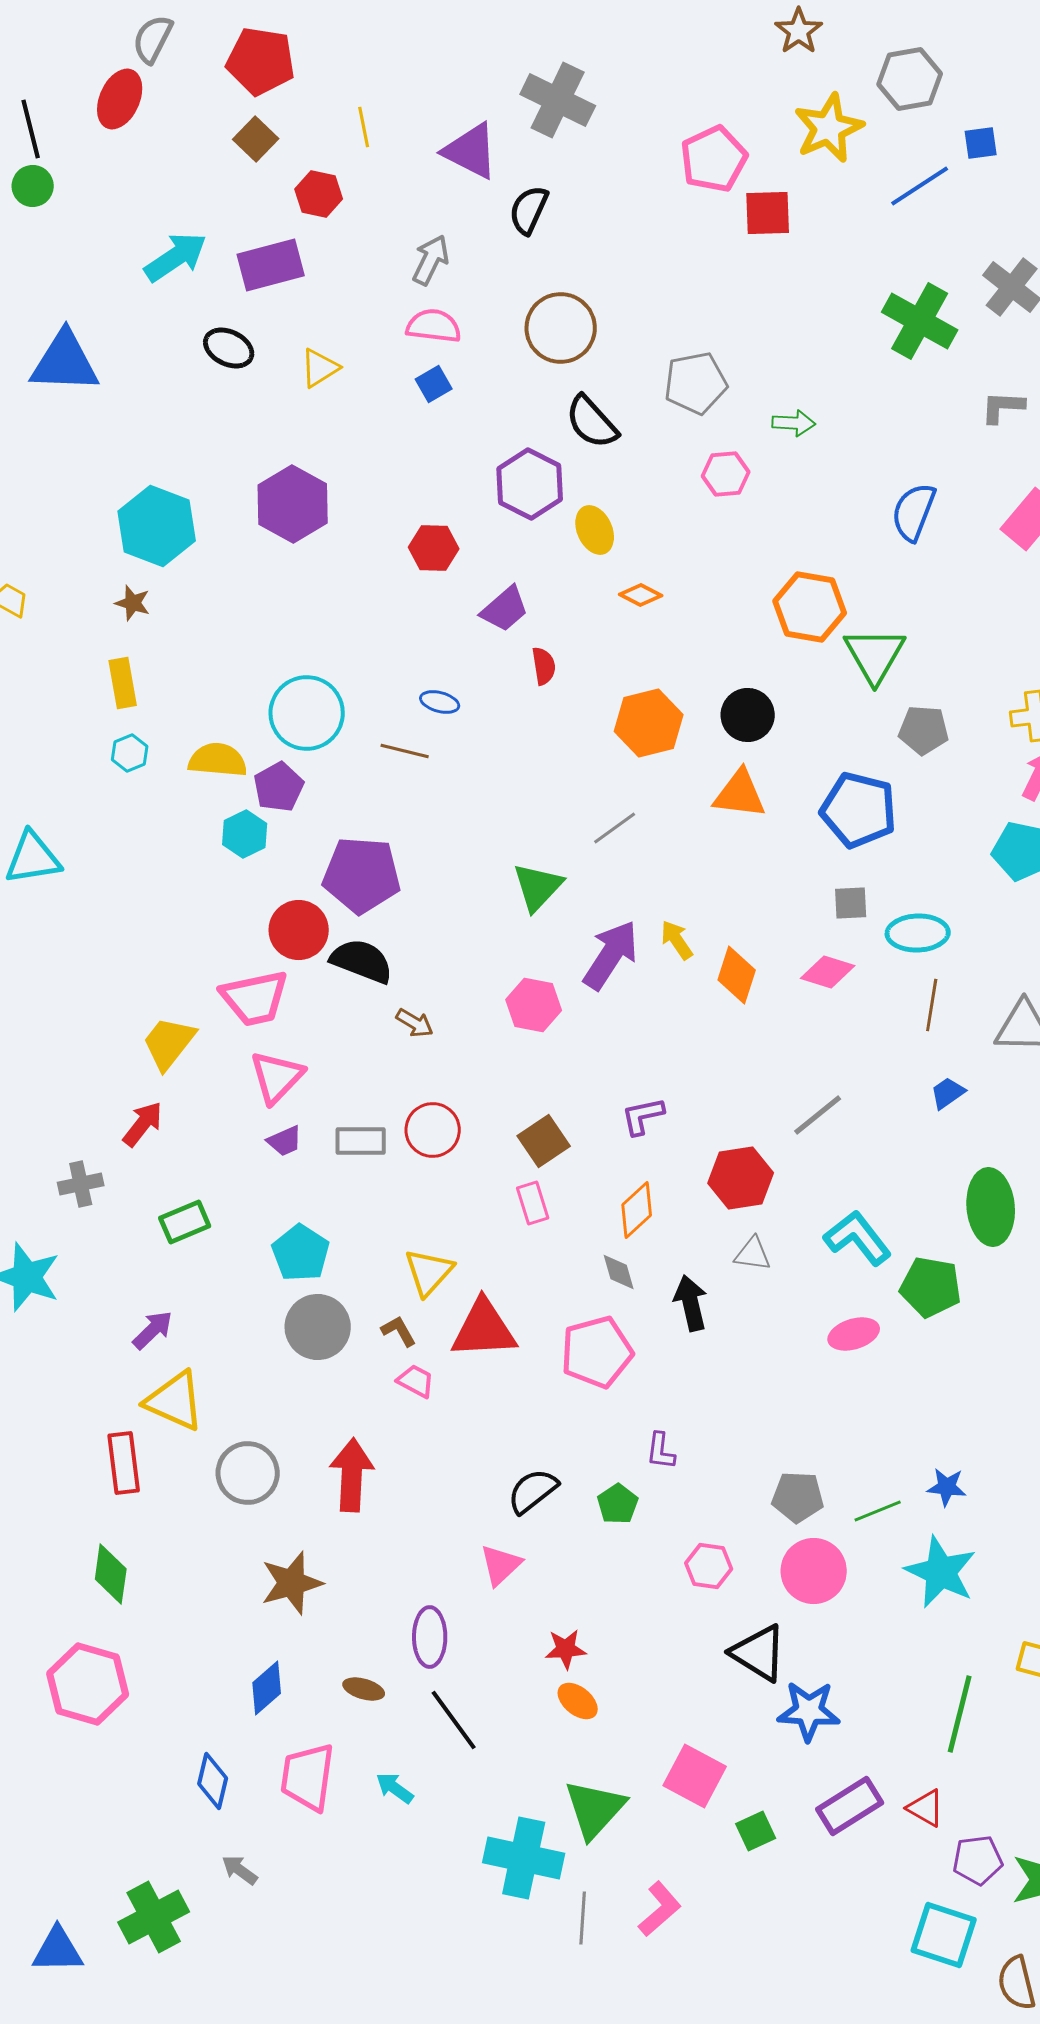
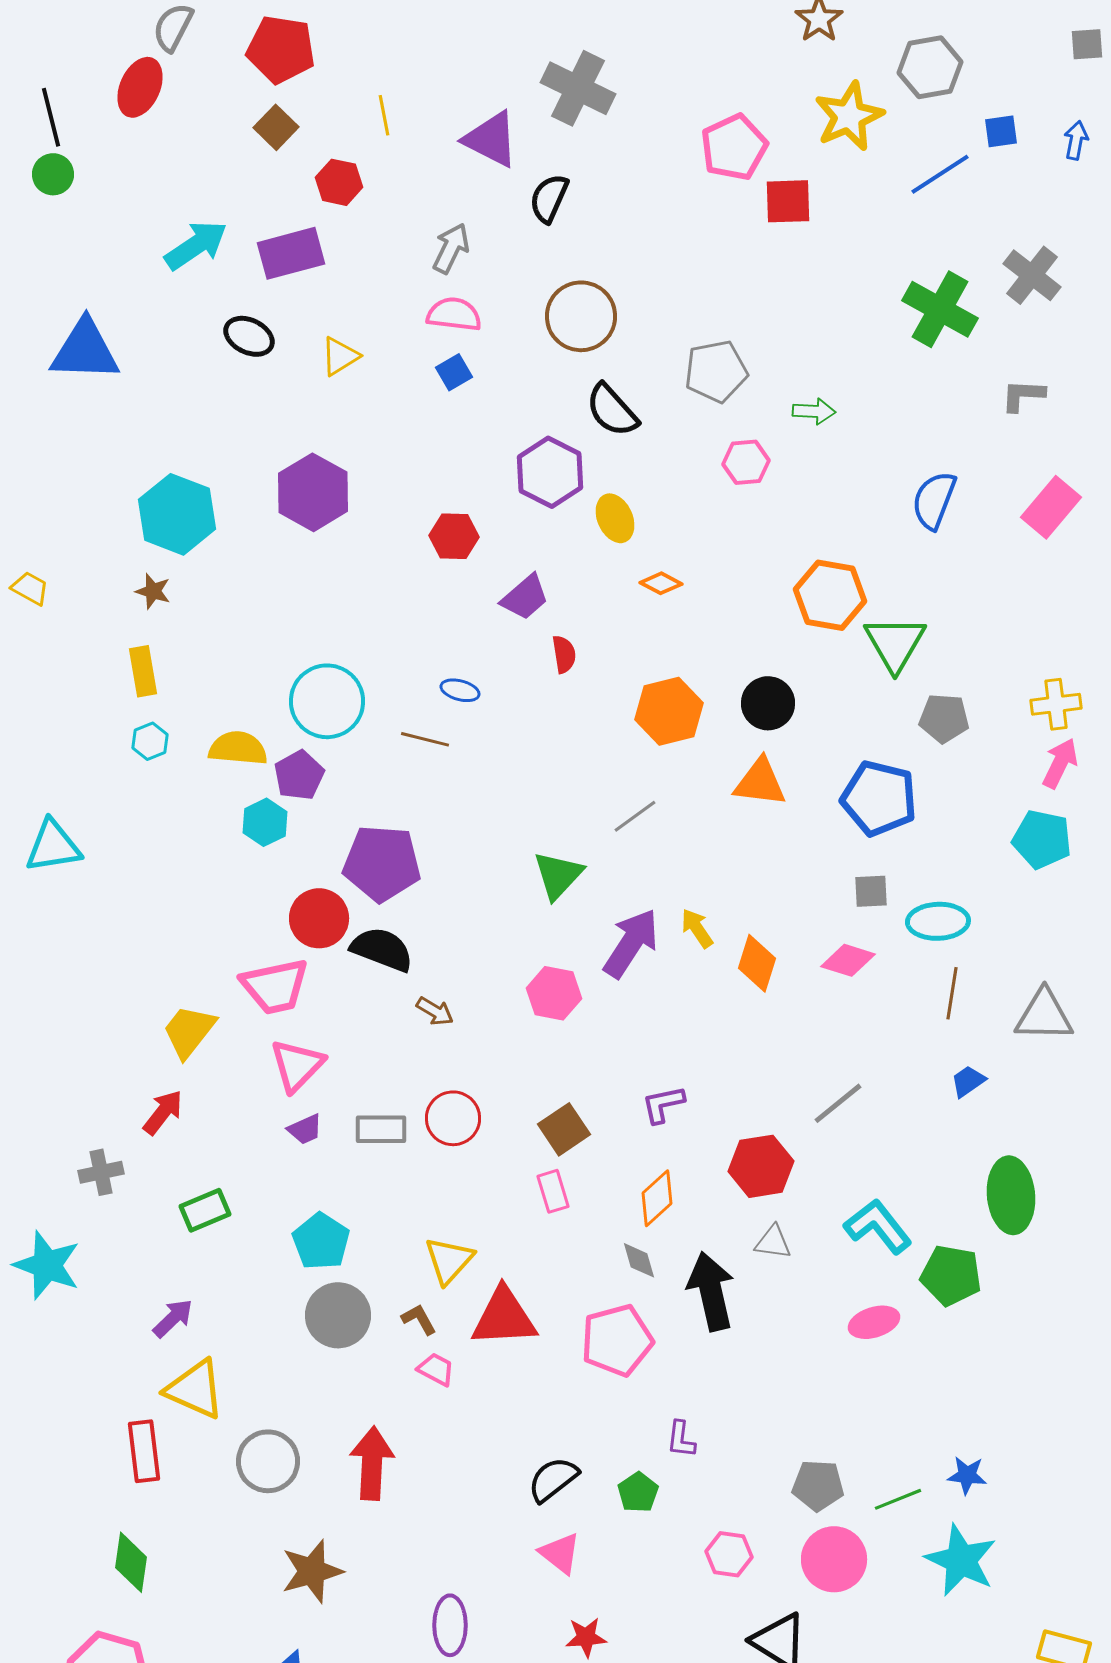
black arrow: (691, 1303) -> (711, 1291), size x1.4
pink triangle: (501, 1565) -> (560, 1553), moved, turned -39

